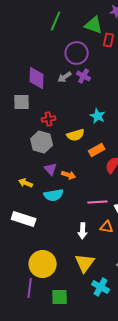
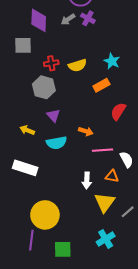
cyan star: (98, 116) -> (112, 61), moved
yellow semicircle: (76, 135) -> (77, 65), moved
orange rectangle: (97, 150) -> (101, 85), moved
orange arrow: (69, 175) -> (86, 131), moved
yellow triangle: (85, 263) -> (105, 202), moved
cyan cross: (101, 287) -> (106, 239), turned 30

